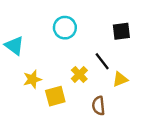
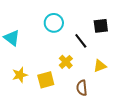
black line: (102, 61) -> (81, 41), moved
yellow star: (32, 79) -> (20, 75), moved

